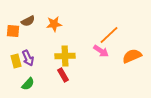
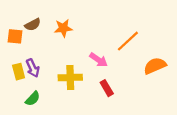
pink arrow: (101, 51) -> (98, 60), moved
yellow cross: (65, 56) -> (70, 77), moved
red rectangle: (63, 75) -> (107, 88), moved

